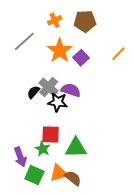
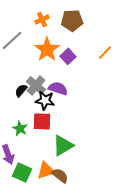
red square: (51, 135) -> (42, 121), moved
green triangle: (76, 148) -> (63, 145), turned -30
green star: (43, 149) -> (20, 128), moved

